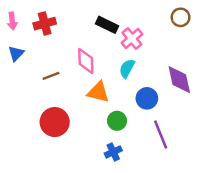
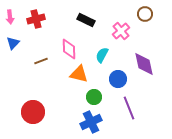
pink cross: (132, 39) -> (121, 31), moved
red circle: (55, 122) -> (33, 112), moved
blue cross: (113, 152) -> (91, 122), size x1.5

